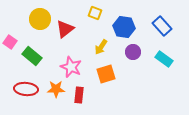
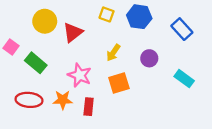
blue hexagon: (124, 27) -> (139, 17), moved
cyan rectangle: (164, 59) -> (184, 79), moved

